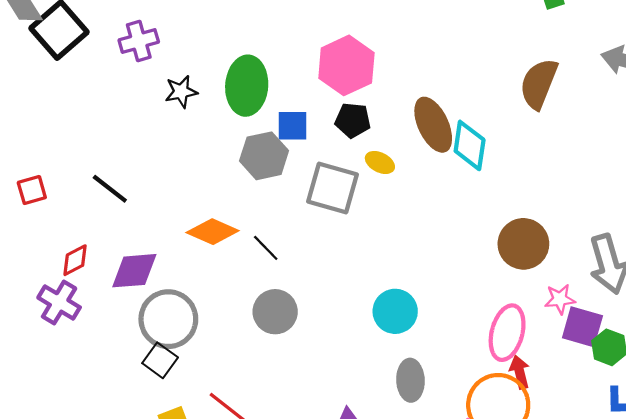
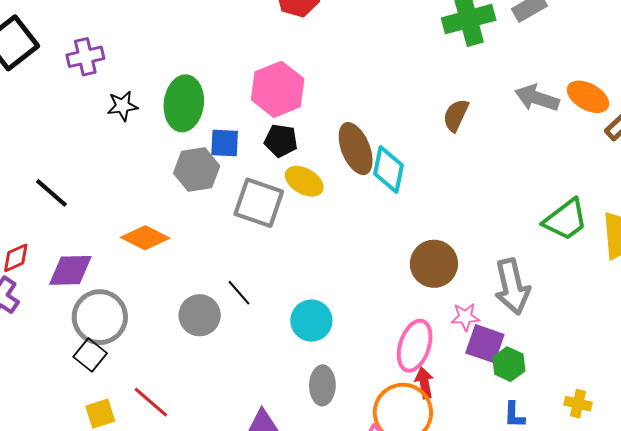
brown semicircle: (539, 84) -> (456, 115), size x0.7
yellow ellipse: (380, 162) -> (304, 181), size x1.4
black line: (266, 248) -> (239, 293), moved

